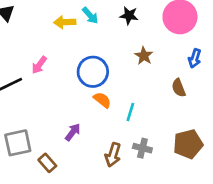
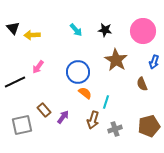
yellow arrow: (65, 22) -> (32, 35), moved
brown star: (144, 56) -> (116, 60), size x1.6
gray cross: (142, 148) -> (115, 129), turned -32
brown arrow: (113, 155) -> (93, 120), moved
brown rectangle: (47, 163) -> (44, 110), moved

